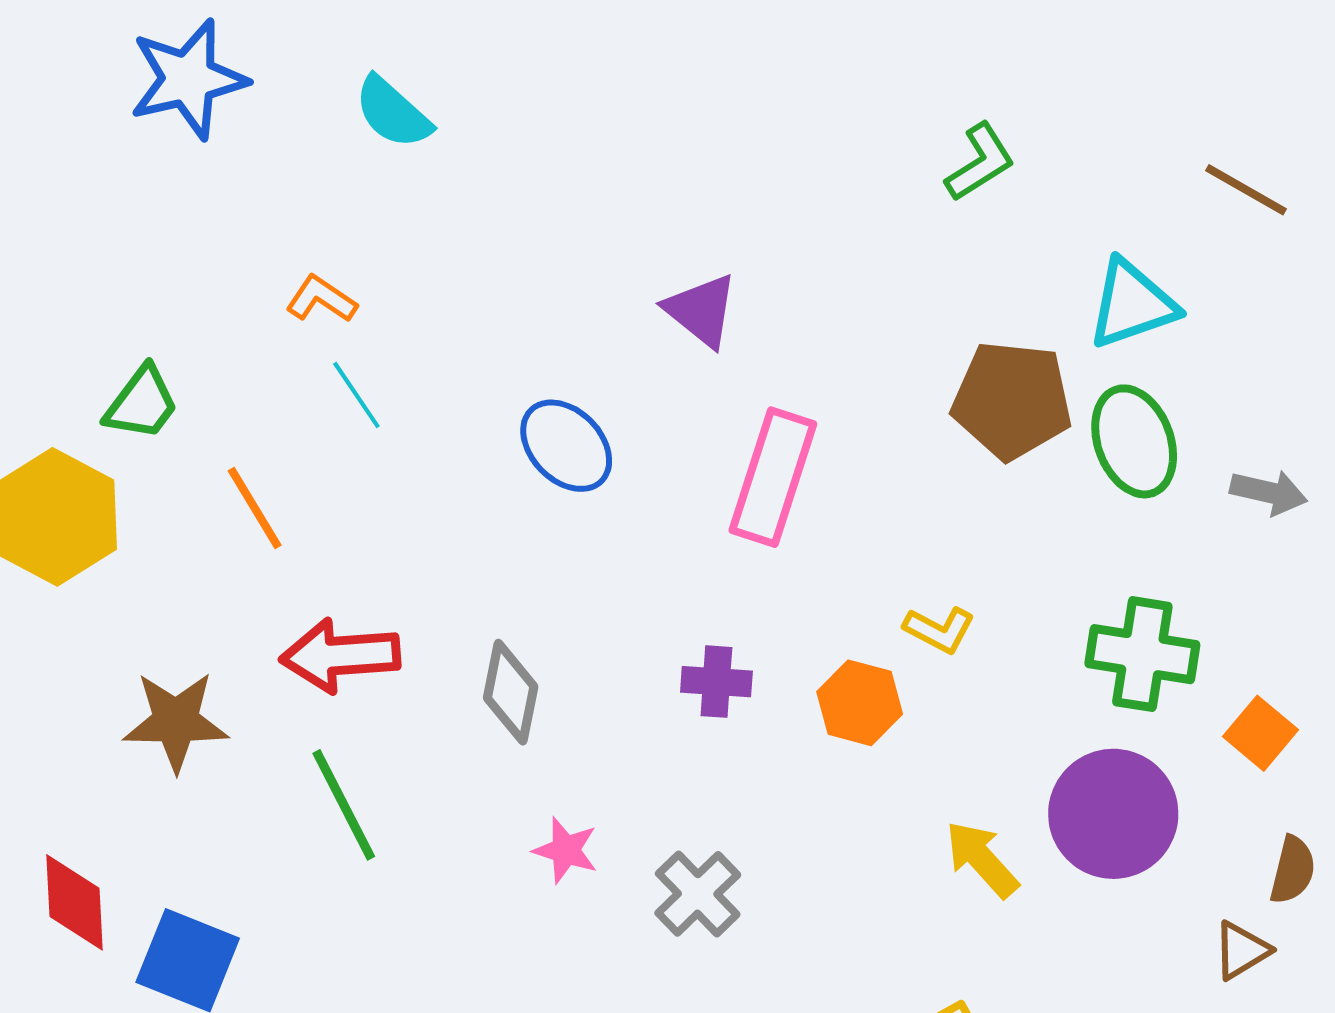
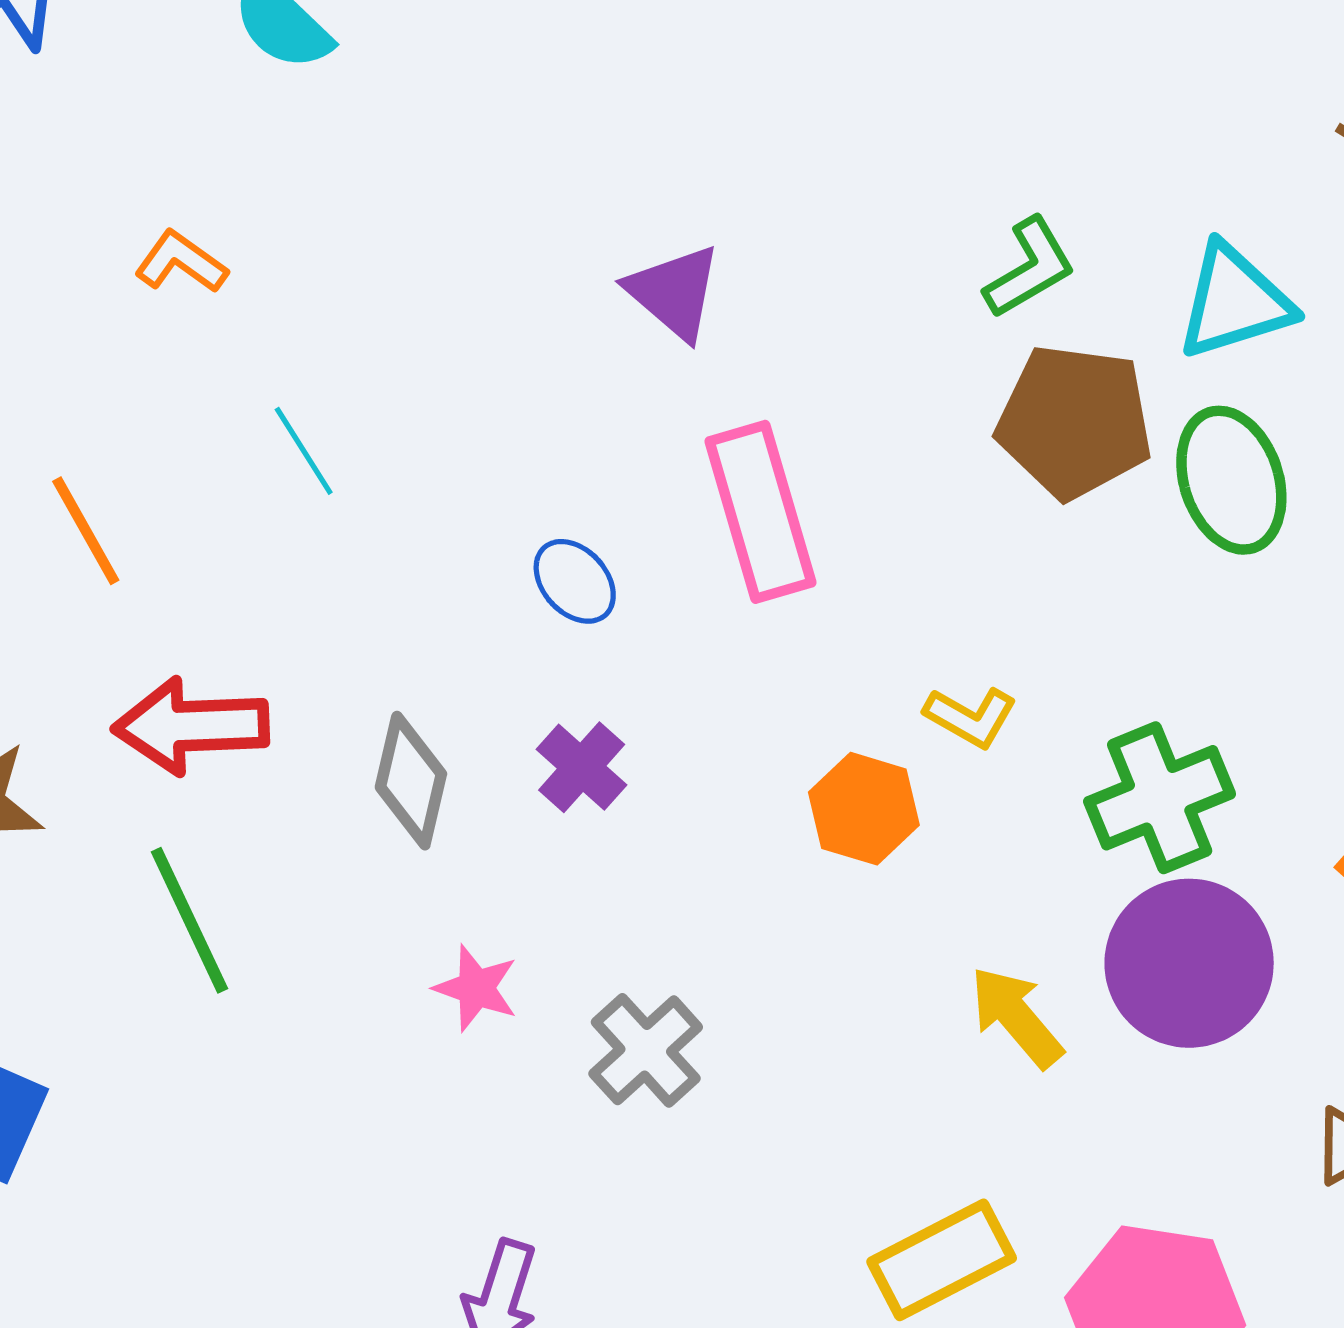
green L-shape: (980, 162) -> (1030, 268), moved
cyan line: (356, 395) -> (304, 451), moved
blue ellipse: (566, 446) -> (575, 581), moved, size x0.7
pink rectangle: (773, 477) -> (760, 512), turned -36
green cross: (1142, 654) -> (1160, 798), moved, turned -33
purple cross: (716, 682) -> (582, 767), moved, turned 36

